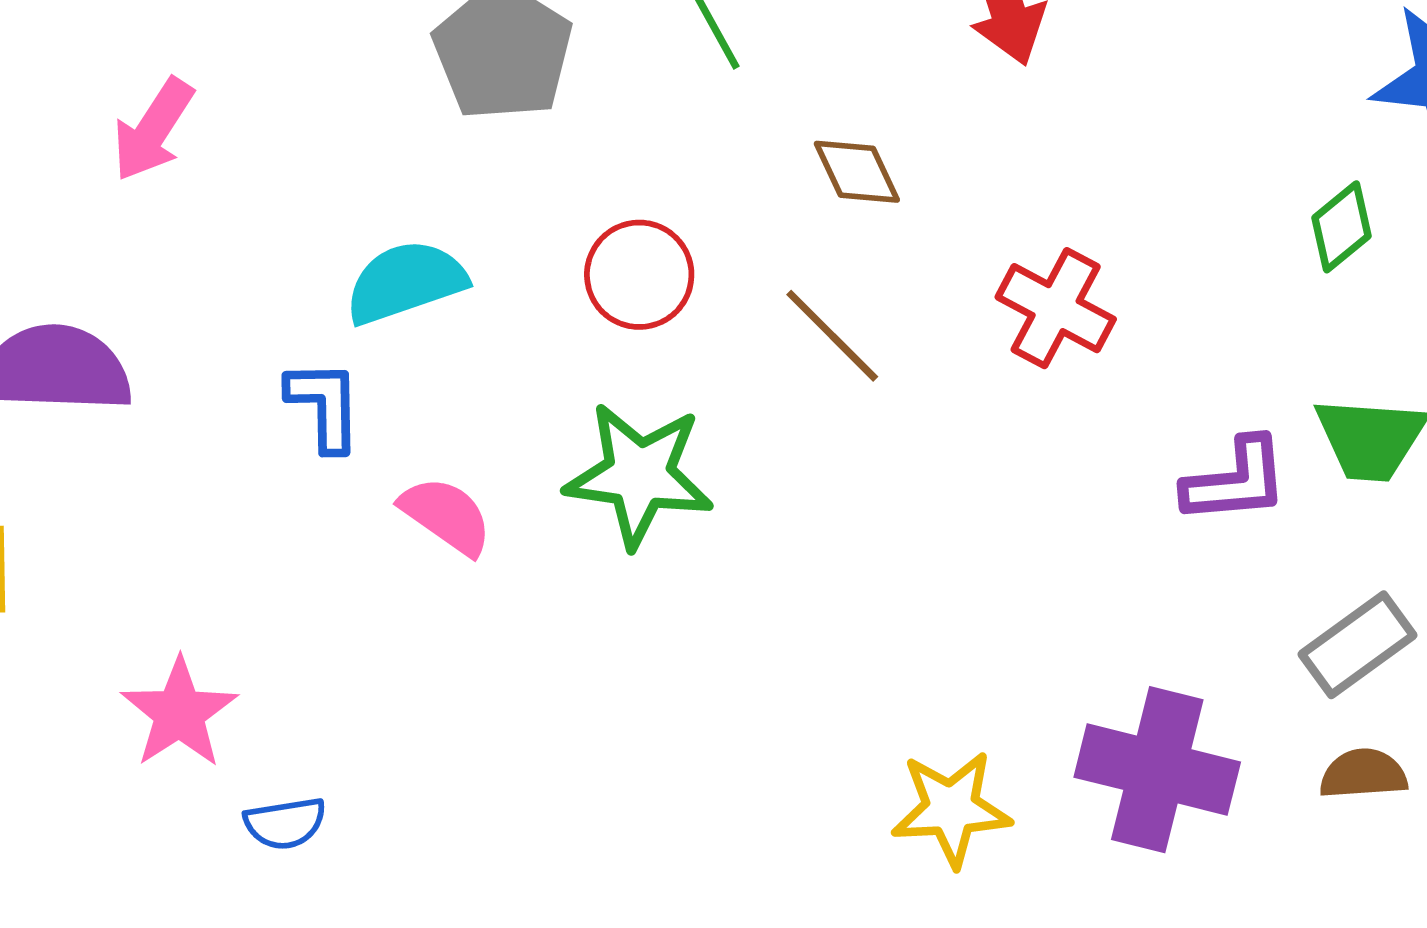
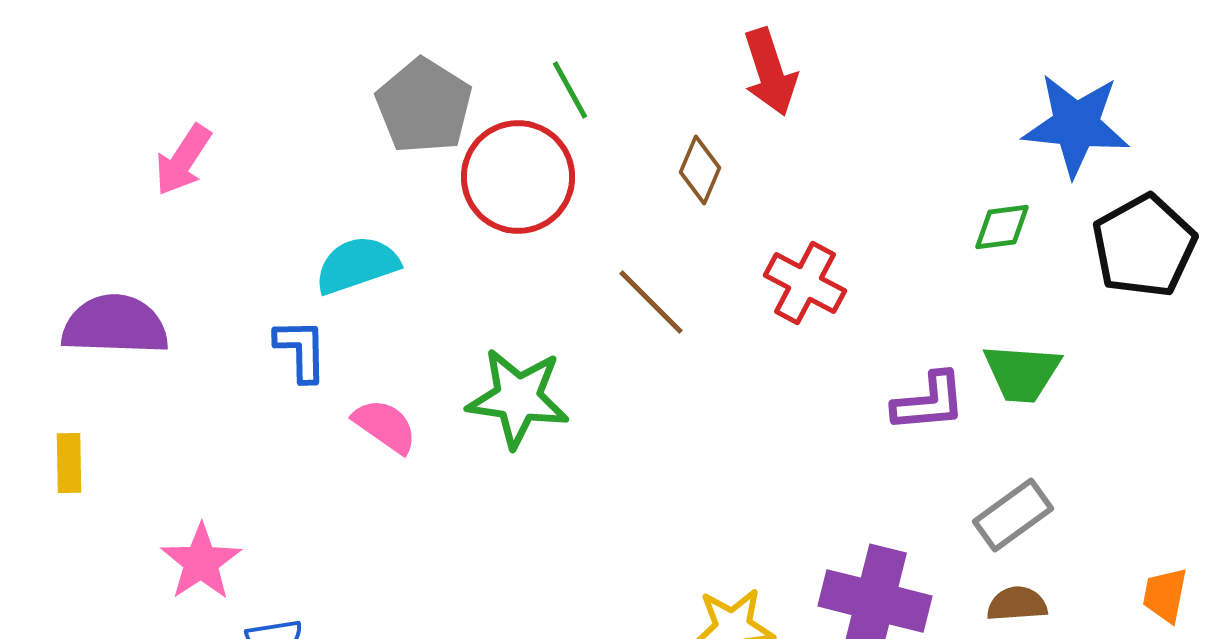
brown diamond: (857, 172) -> (700, 170), moved, turned 48
green diamond: (1342, 227) -> (1002, 227), turned 32
red circle: (639, 275) -> (518, 177), moved, size x1.5

